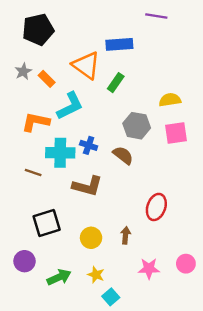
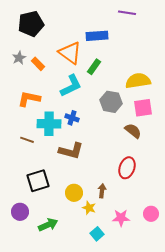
yellow semicircle: (170, 100) -> (138, 81), size x1.4
cyan L-shape: (70, 106) -> (71, 86), moved
brown semicircle: (123, 155) -> (133, 131), moved
yellow star: (96, 275) -> (89, 208), moved
cyan square: (111, 297) -> (97, 234), moved

